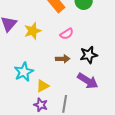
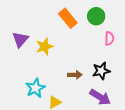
pink semicircle: (67, 34) -> (109, 38), moved, turned -56

